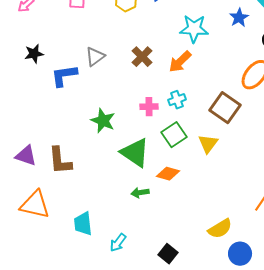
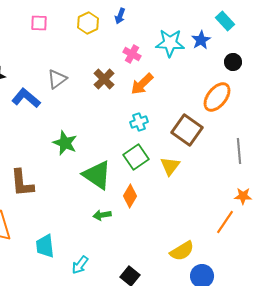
cyan star: (194, 29) -> (170, 43), moved
blue L-shape: (64, 76) -> (26, 98), turned 48
pink cross: (149, 107) -> (132, 54), moved, turned 30
orange diamond: (168, 174) -> (130, 196), turned -75

